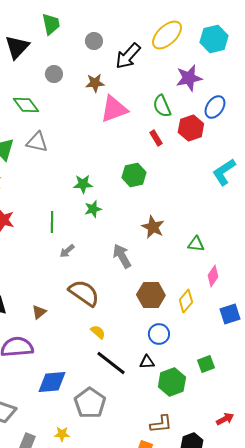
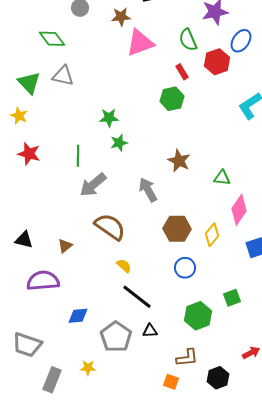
green hexagon: (134, 175) -> (172, 99), moved
gray arrow: (67, 251) -> (93, 185), size x1.8
pink diamond: (213, 276) -> (239, 210), size x1.4
black triangle: (147, 362) -> (150, 331), moved
blue diamond: (52, 382) -> (78, 316), size x0.7

